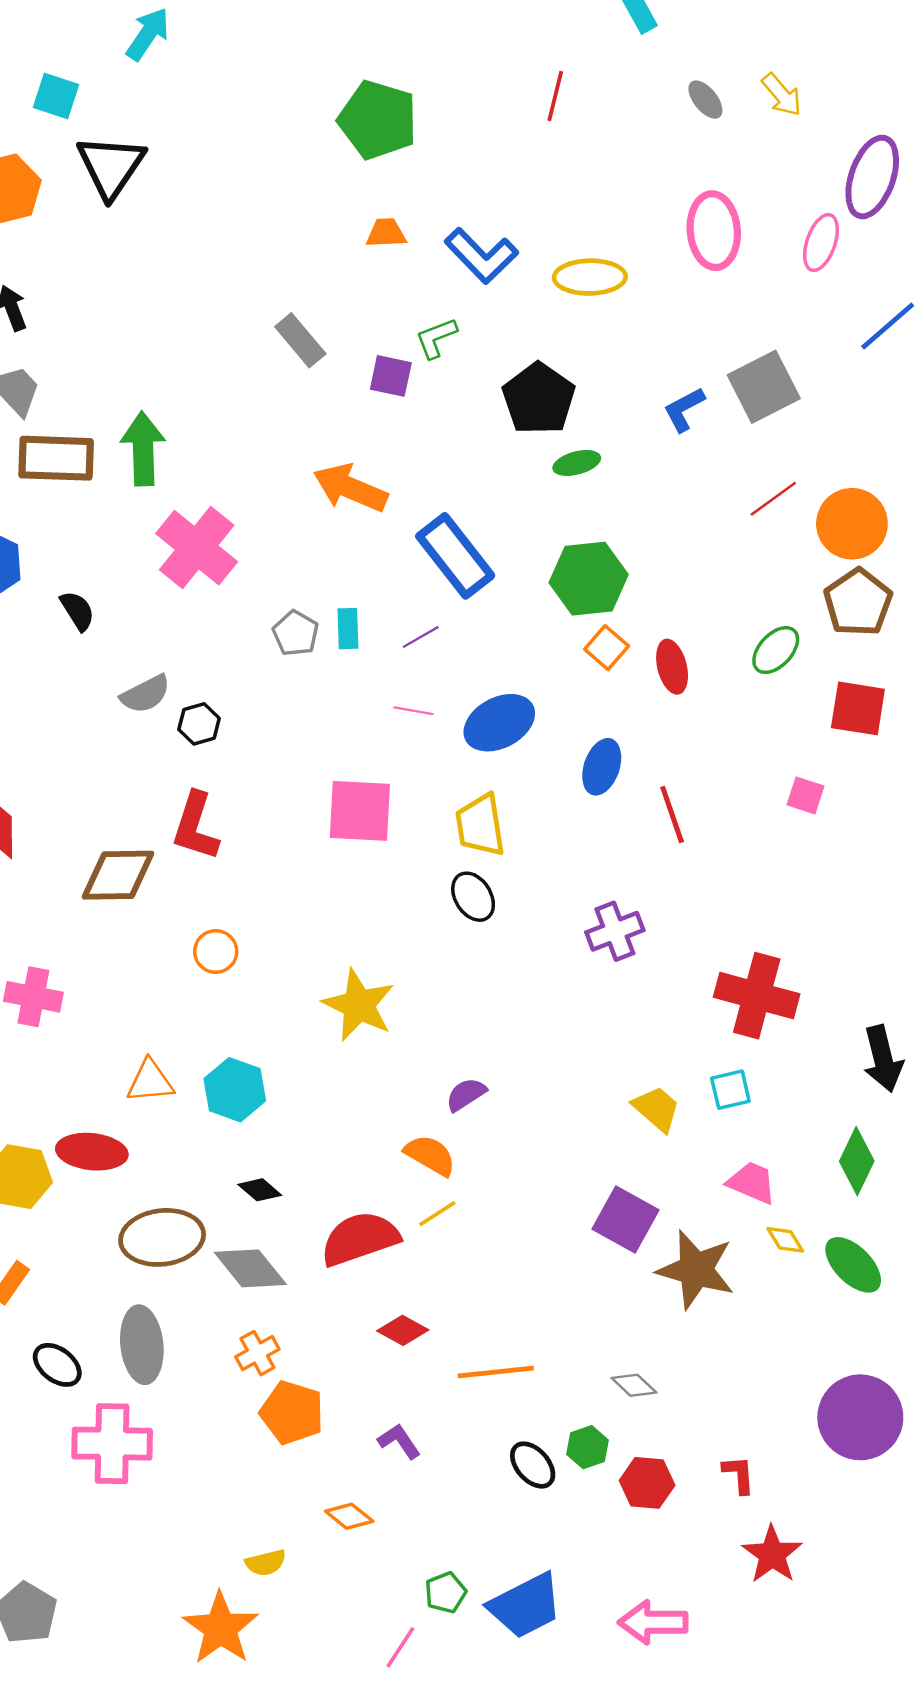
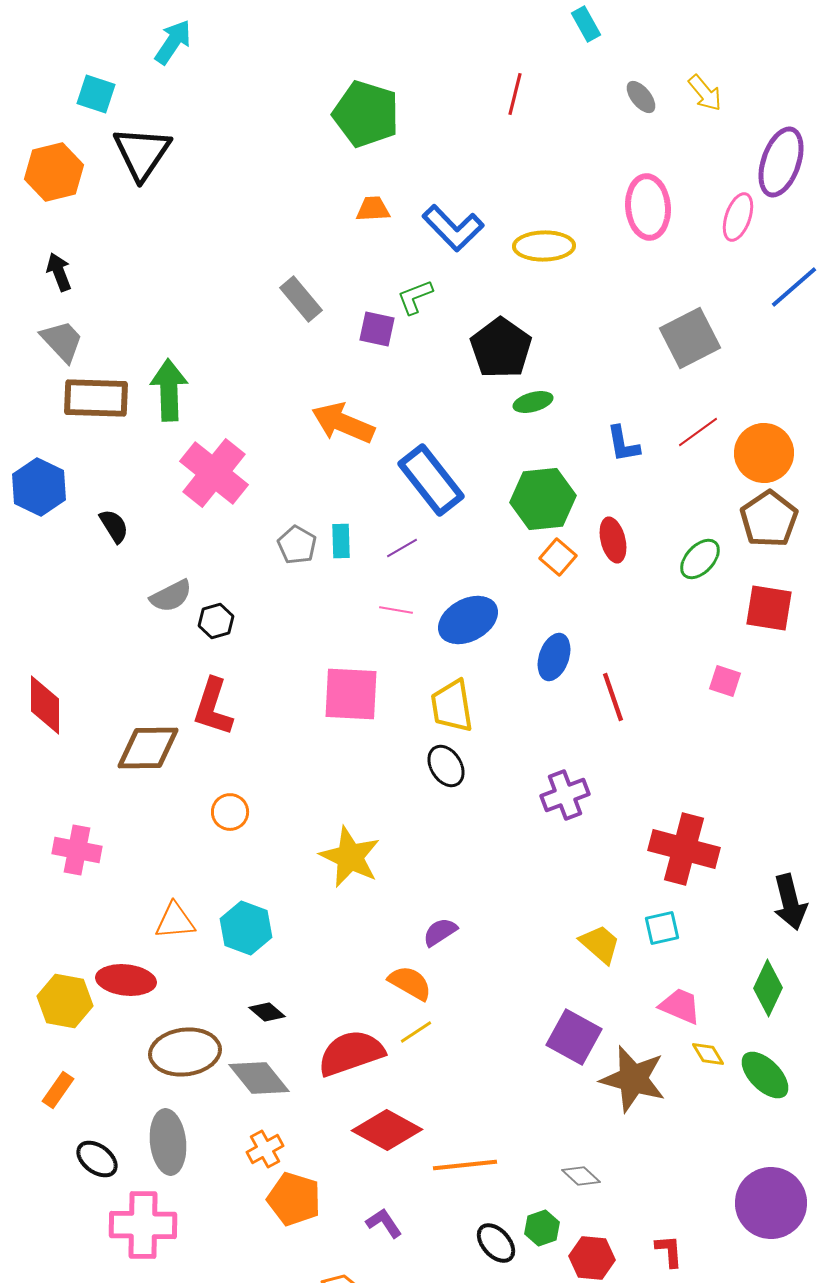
blue L-shape: (684, 409) -> (623, 444), moved, turned -72
red ellipse: (672, 667) -> (613, 540), moved
red diamond: (403, 1330) -> (387, 1130), size x1.6

